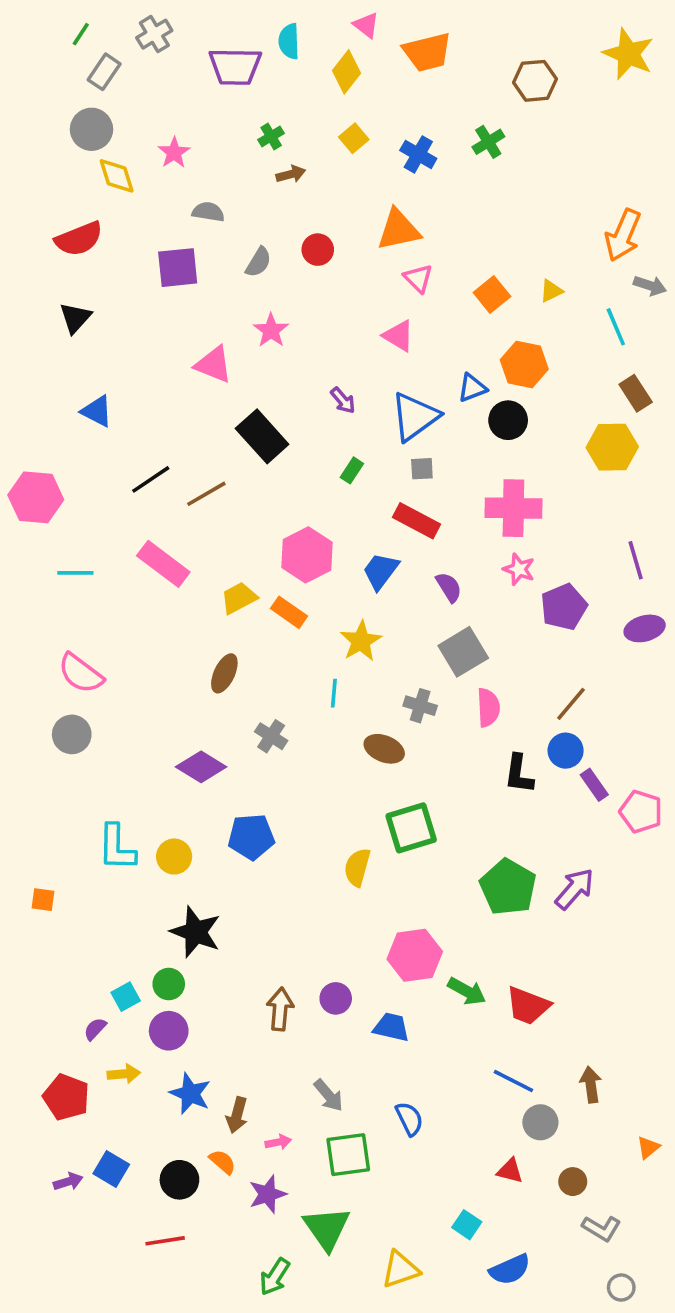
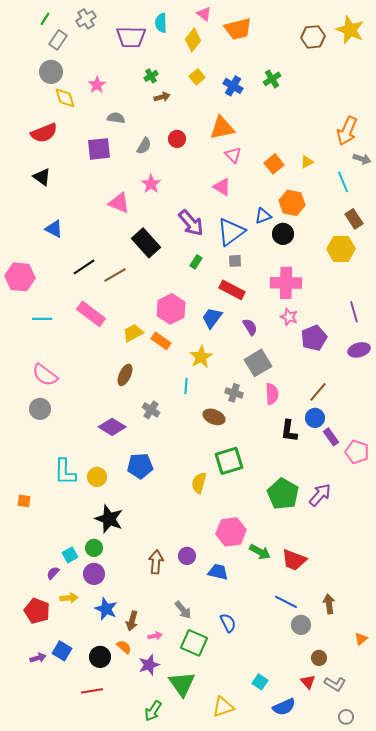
brown hexagon: (535, 81) -> (313, 37), moved
black triangle: (75, 318) -> (42, 177), turned -36
purple arrow: (343, 400) -> (191, 223), size x1.8
green square: (348, 1155) -> (194, 643), turned 32
red triangle: (510, 1171) -> (308, 682), moved, turned 35

